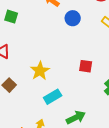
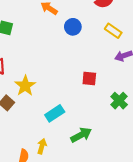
yellow star: (40, 71) -> (25, 86), moved

